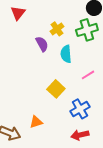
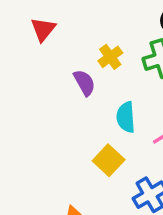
cyan semicircle: (66, 54) -> (126, 117), moved

